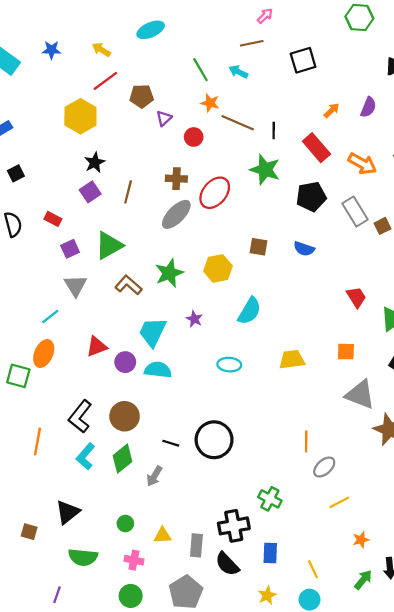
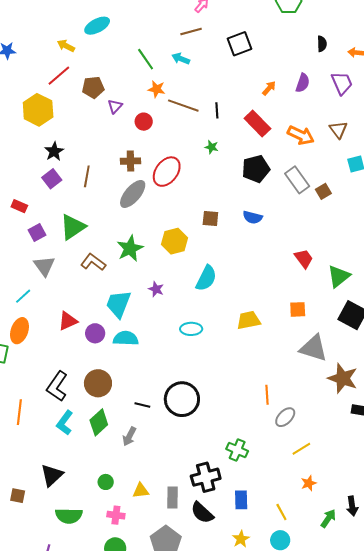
yellow arrow: (101, 50) -> (66, 46), moved
green star: (265, 170) -> (211, 147), size x0.5
orange star: (361, 540) -> (309, 483), moved

